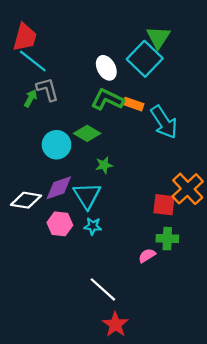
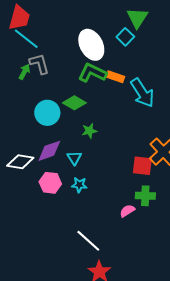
cyan square: (145, 59) -> (125, 37), size x0.6
white ellipse: (106, 68) -> (91, 45), size x1.4
cyan triangle: (87, 196) -> (74, 158), size x0.6

